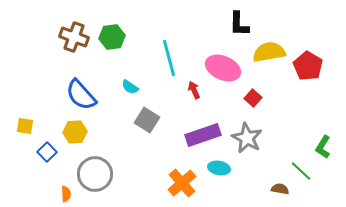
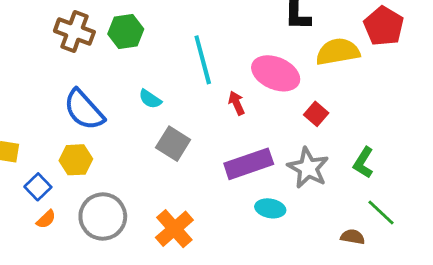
red pentagon: (308, 66) -> (384, 26), moved
green L-shape: (323, 147) -> (363, 162), moved
orange cross: (182, 183) -> (174, 229), moved
orange semicircle: (66, 194) -> (46, 219), moved, turned 49

